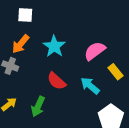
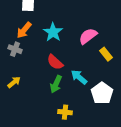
cyan arrow: (90, 86) -> (79, 77), moved
green arrow: (38, 106) -> (56, 84), moved

